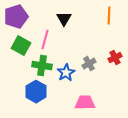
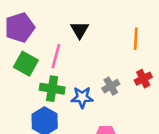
orange line: (109, 16) -> (136, 39), moved
blue star: (66, 73) -> (82, 97), turned 30

